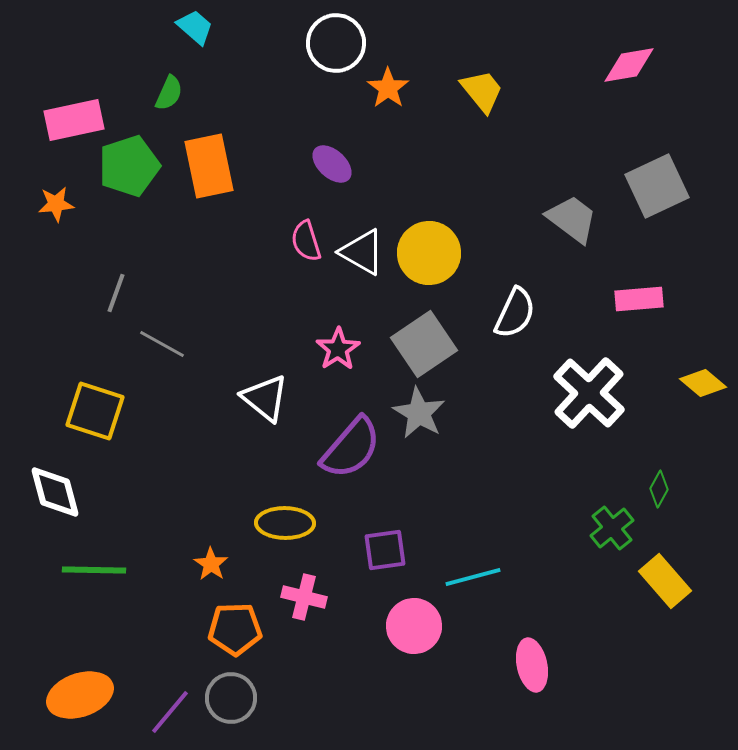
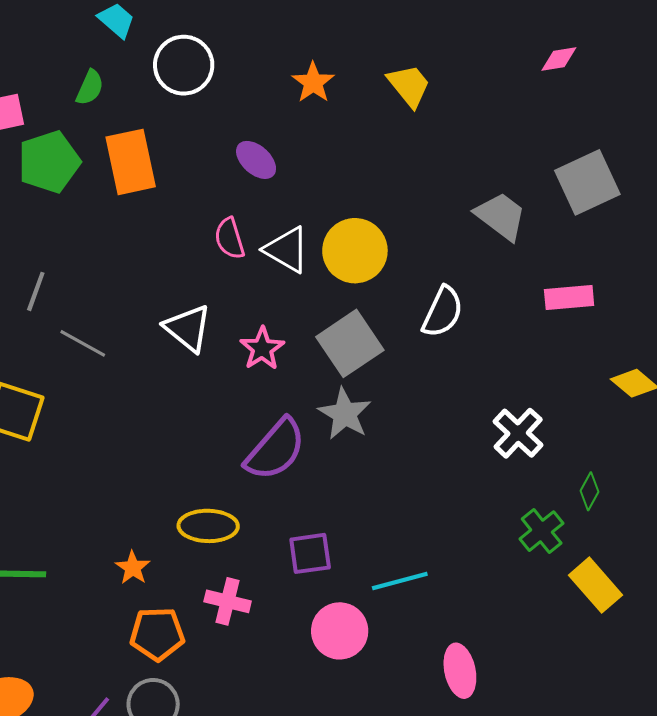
white circle: (336, 43) -> (184, 65), moved
pink diamond: (629, 65) -> (559, 59), size x0.7
white cross: (589, 393) -> (518, 433), moved, size x0.7
white triangle: (265, 398) -> (188, 328), moved

